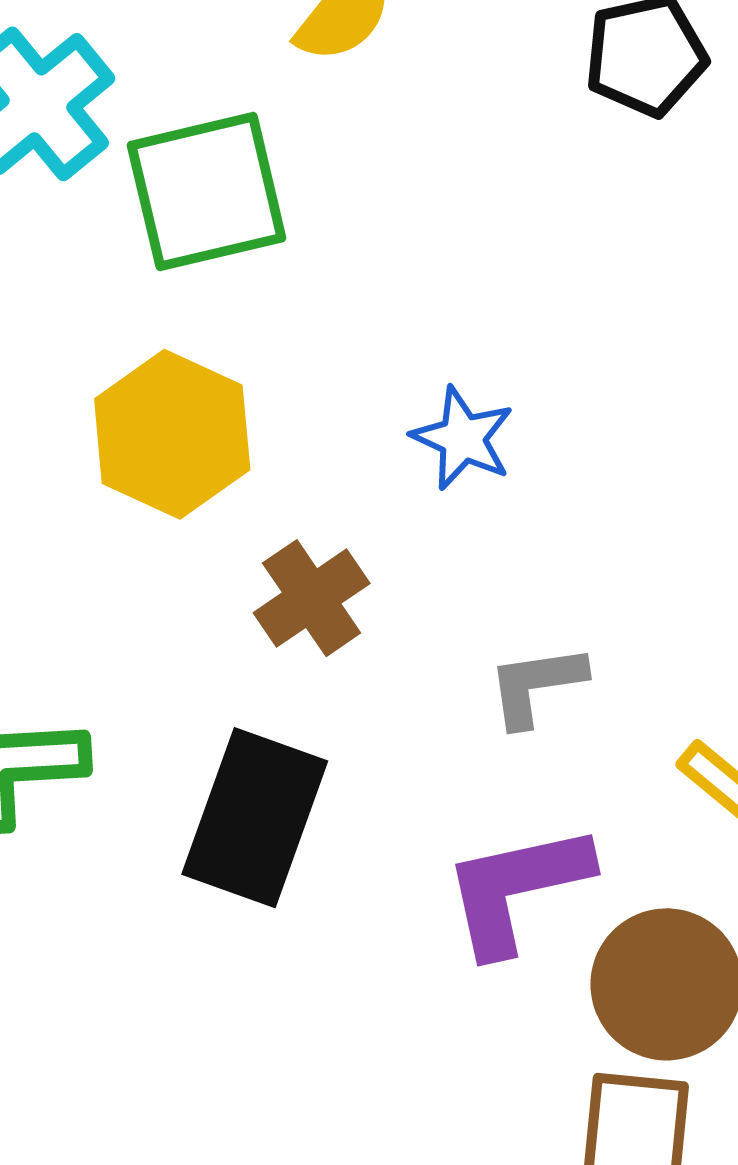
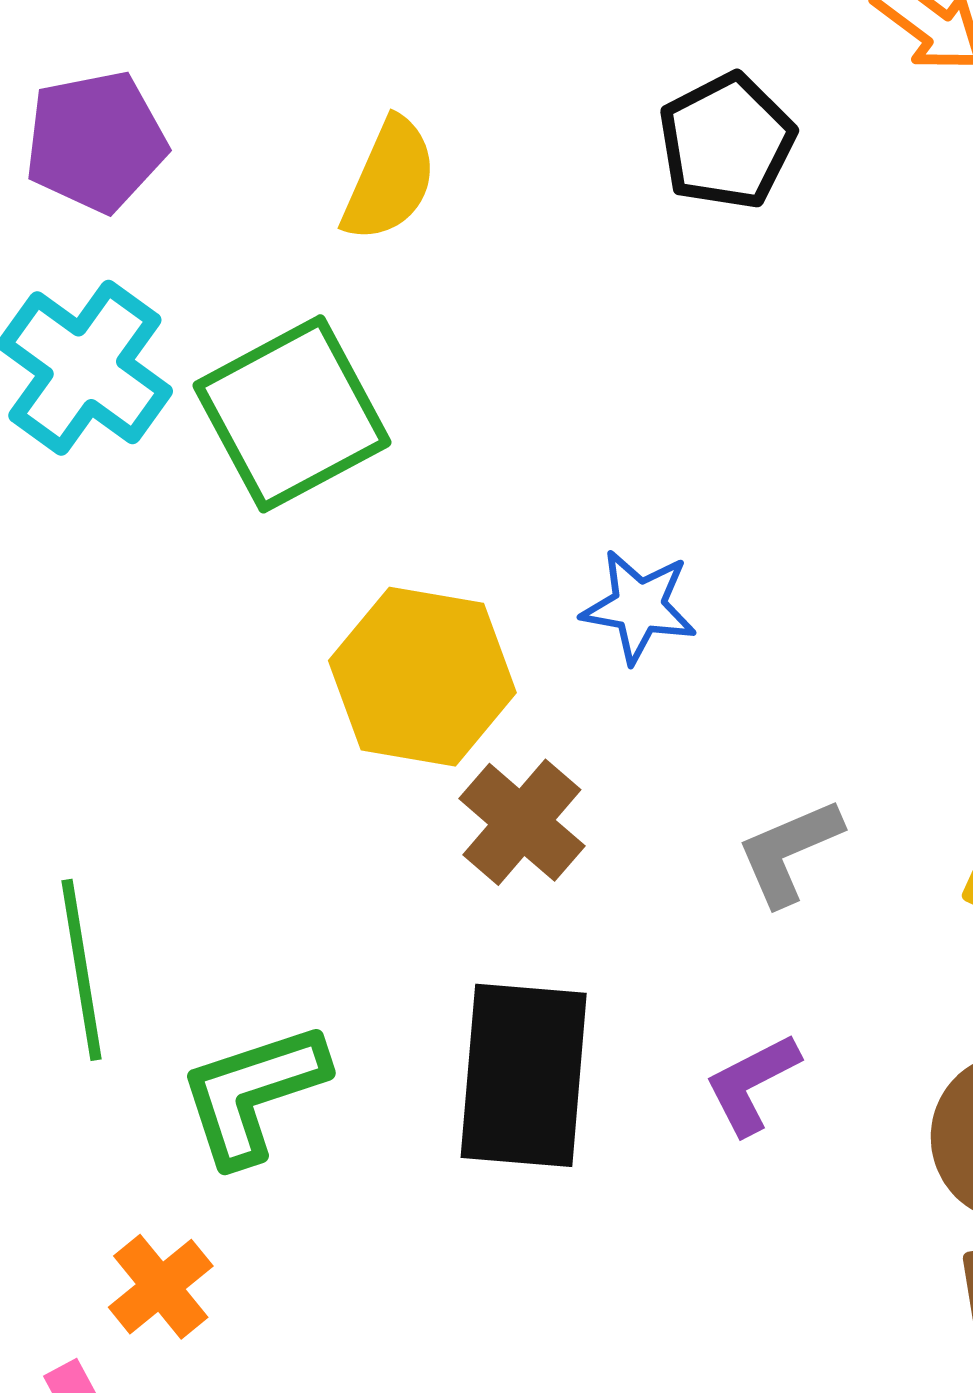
yellow hexagon: (172, 434) -> (422, 677), moved
purple L-shape: (517, 889) -> (752, 1084), moved, size x0.6

